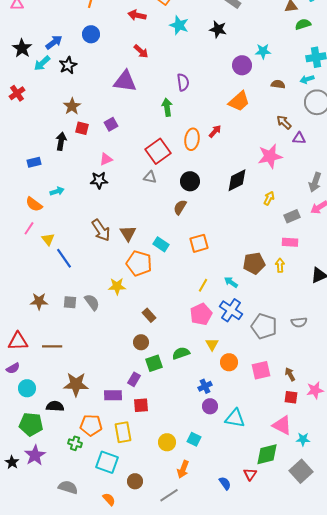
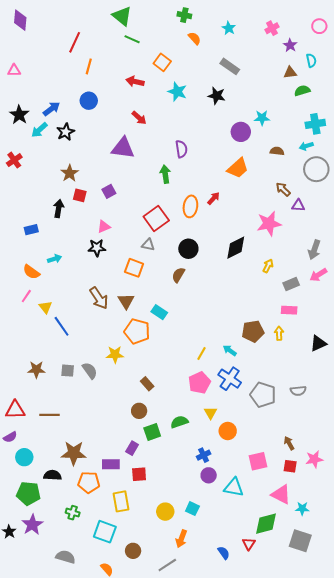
orange square: (199, 243) -> (134, 268), moved, turned 36
pink square: (261, 370) -> (258, 461), moved
orange pentagon: (91, 425) -> (89, 482), moved
gray square: (301, 471) -> (300, 541), turned -30

